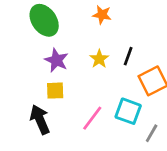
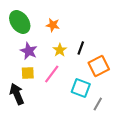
orange star: (102, 15) -> (53, 25), moved
pink line: (92, 118) -> (52, 74), moved

